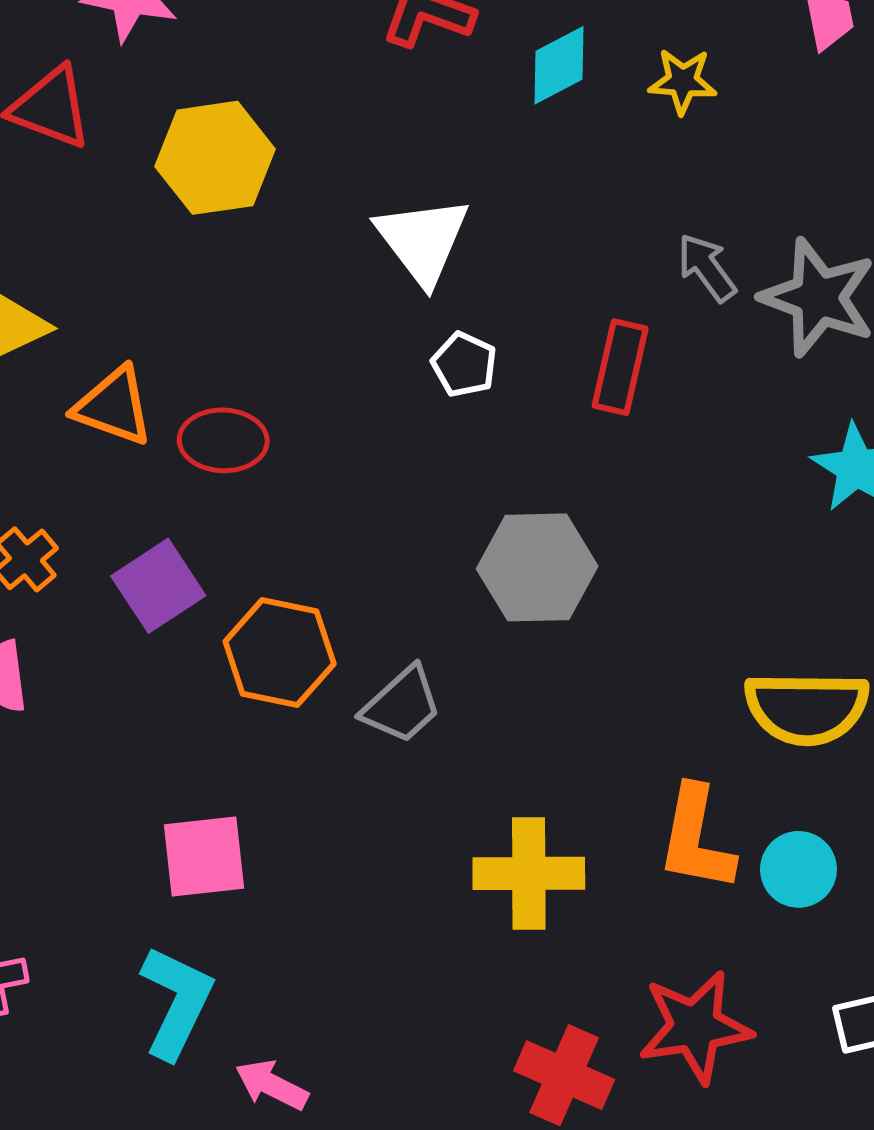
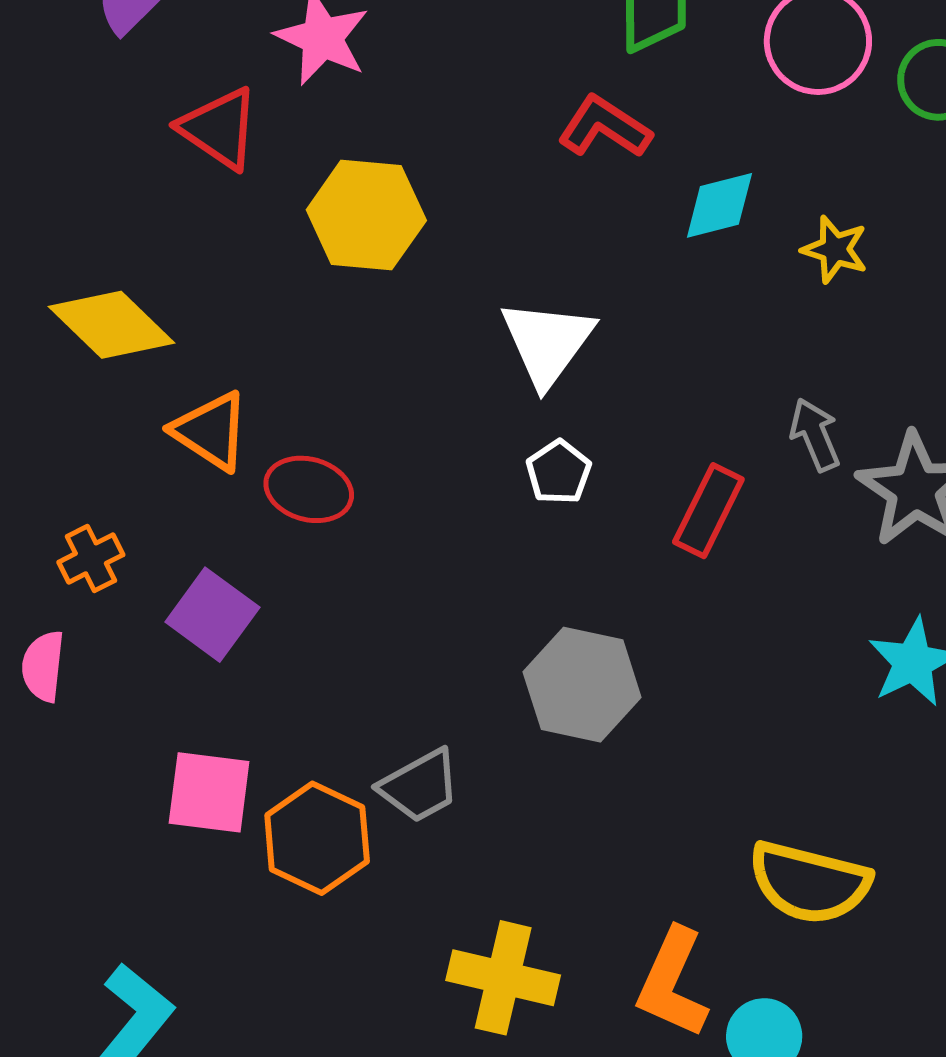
purple square: (158, 586) -> (212, 615), turned -34
orange hexagon: (280, 653) -> (317, 838), moved
pink square: (204, 856) -> (209, 792), moved

